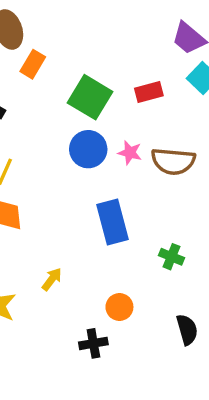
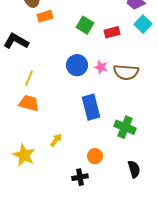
orange rectangle: (33, 64) -> (45, 16), turned 42
green square: (90, 97) -> (85, 25), moved, size x0.7
green cross: (171, 257) -> (125, 127), size x1.5

